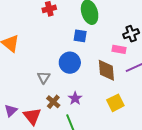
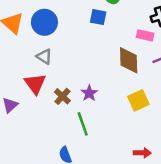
blue circle: (70, 63) -> (44, 22), moved
gray triangle: (44, 77) -> (44, 57), moved, turned -32
red triangle: (32, 116) -> (35, 84), moved

